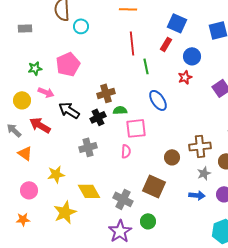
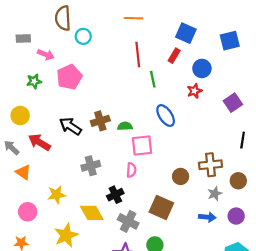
pink arrow: (46, 92) -> (46, 55), moved
brown cross: (106, 93) -> (100, 121), moved
black cross: (98, 117) -> (115, 195), moved

